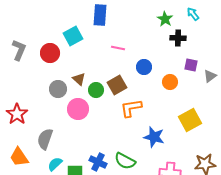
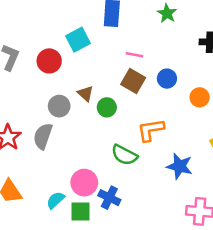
green star: (165, 19) -> (167, 13), moved
brown square: (117, 85) -> (133, 81), moved, turned -30
pink circle: (78, 109) -> (84, 183), moved
gray semicircle: (45, 139) -> (43, 136), moved
green semicircle: (125, 161) -> (124, 155), moved

